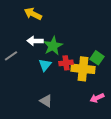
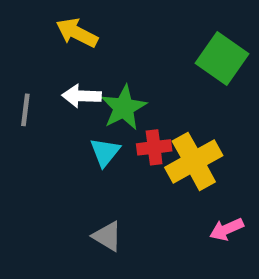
gray line: (11, 56) -> (25, 110), moved, turned -48
green square: (97, 58) -> (222, 58), moved, size x1.5
yellow cross: (83, 69) -> (194, 161), turned -35

